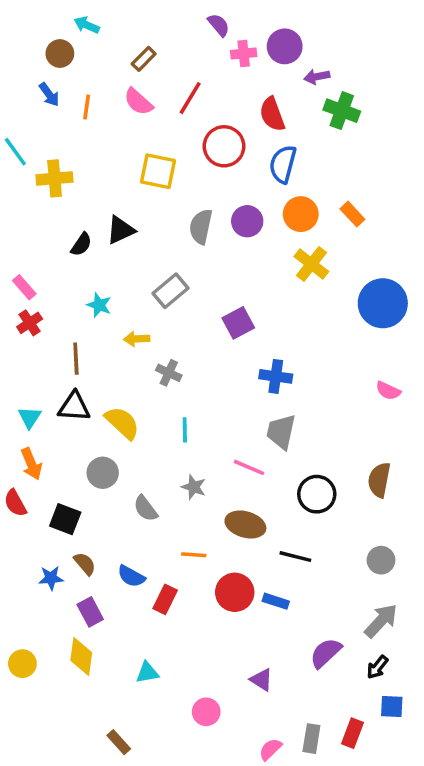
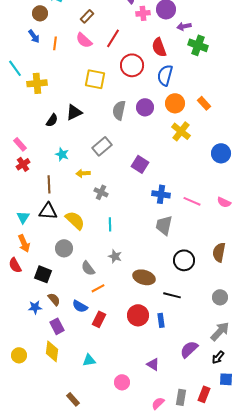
blue circle: (383, 303) -> (221, 153), size x0.7
purple square: (238, 323) -> (140, 164), turned -30
pink line: (249, 467) -> (192, 201), moved
orange line: (194, 555) -> (98, 288), moved, turned -32
blue rectangle: (276, 601) -> (161, 320), turned 64

